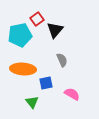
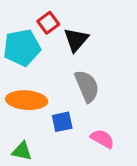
gray semicircle: (62, 60) -> (87, 86), size x1.5
green triangle: (32, 102) -> (22, 151), moved, turned -40

